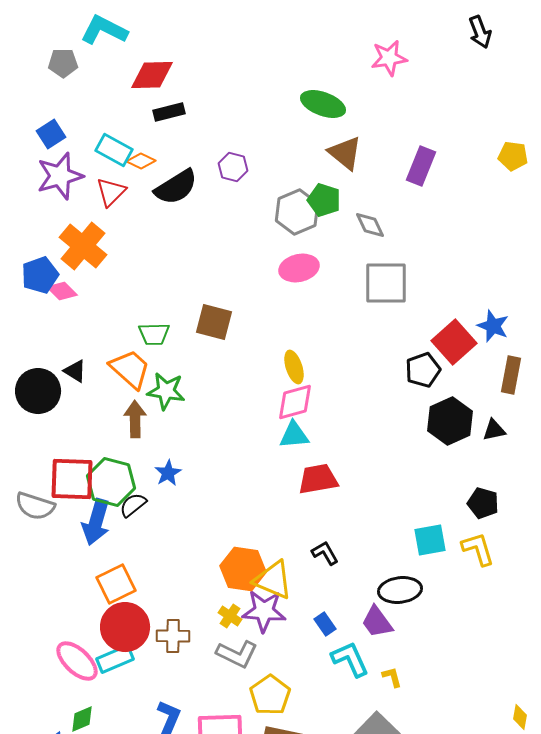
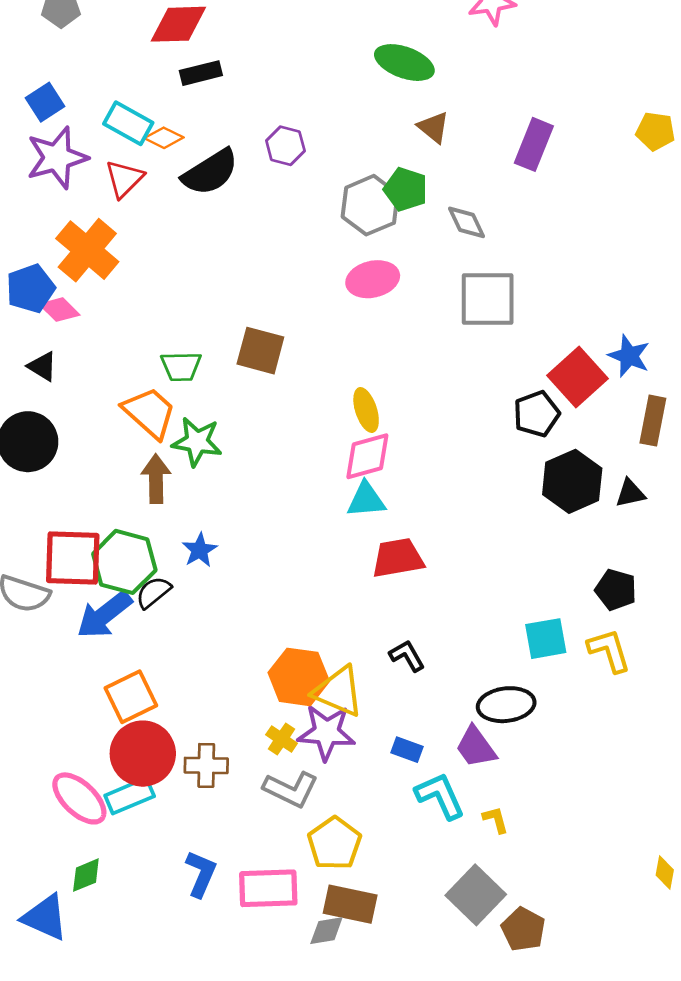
brown triangle: (345, 153) -> (433, 127), size x0.7
black triangle: (75, 371) -> (42, 366), moved
blue arrow: (96, 522) -> (104, 615), turned 36
blue rectangle: (325, 624) -> (407, 750), turned -35

